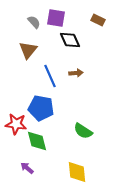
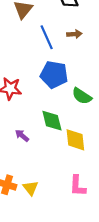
blue pentagon: (41, 108) -> (54, 75), moved
green diamond: (37, 141) -> (52, 121), moved

